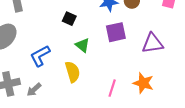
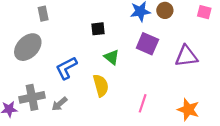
black square: (69, 19) -> (98, 29), turned -32
purple square: (116, 32) -> (147, 44), turned 35
orange star: (143, 83) -> (188, 110), moved

